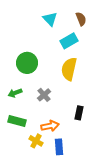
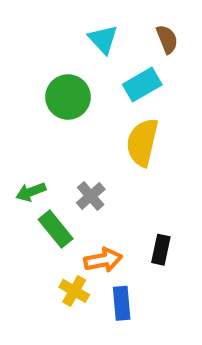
green circle: (27, 63) -> (68, 97), moved
black rectangle: (79, 113) -> (161, 250), moved
green rectangle: (17, 121) -> (56, 229), moved, turned 36

